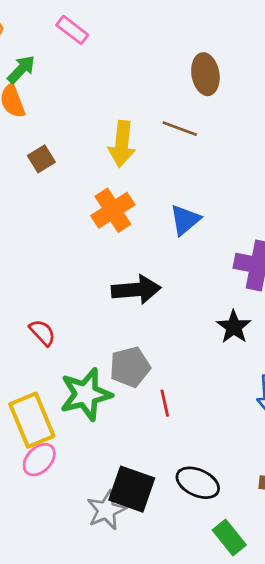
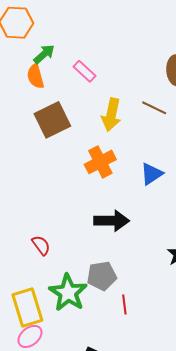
pink rectangle: (72, 30) -> (84, 71), moved
brown square: (41, 159) -> (52, 120), size x1.8
green star: (86, 394) -> (68, 293), turned -30

